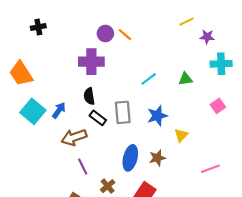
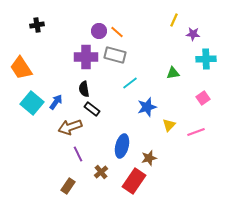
yellow line: (187, 22) -> (174, 20), turned -40
cyan line: (149, 79) -> (130, 83), moved
gray rectangle: (123, 112) -> (115, 55), moved, turned -70
brown star: (157, 158) -> (149, 158), moved
pink line: (210, 169) -> (196, 132), moved

